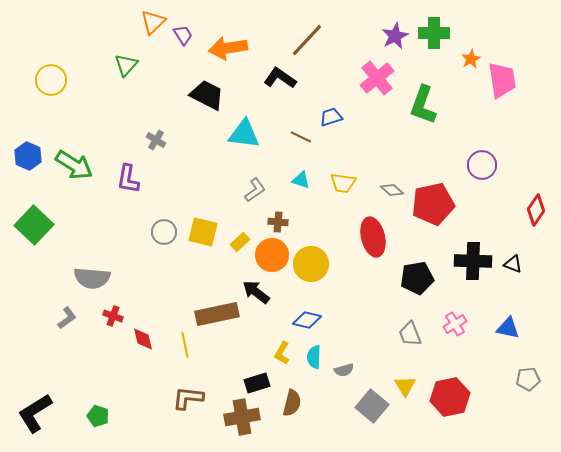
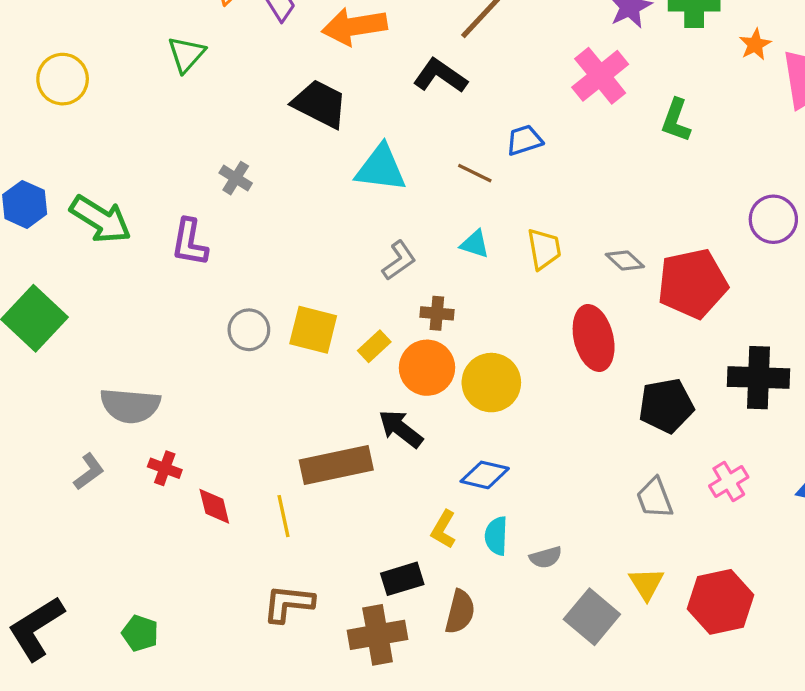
green L-shape: (423, 105) -> (676, 120), size x0.7
yellow trapezoid: (343, 183) -> (544, 249), turned -108

